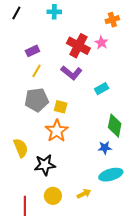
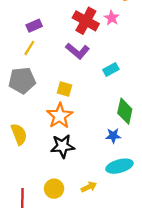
yellow line: (36, 71) -> (29, 48), moved
gray pentagon: (37, 100) -> (22, 80), moved
black star: (45, 165) -> (63, 146), moved

